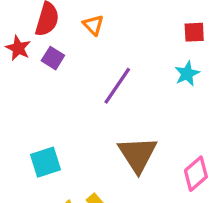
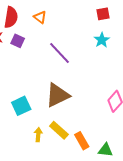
purple line: (117, 86) -> (60, 53), turned -70
brown triangle: (138, 154) -> (58, 95), moved, turned 44

